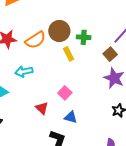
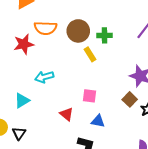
orange semicircle: (35, 40) -> (45, 28), moved, turned 40
brown square: (110, 54) -> (130, 99), moved
pink square: (65, 93) -> (89, 96), turned -32

